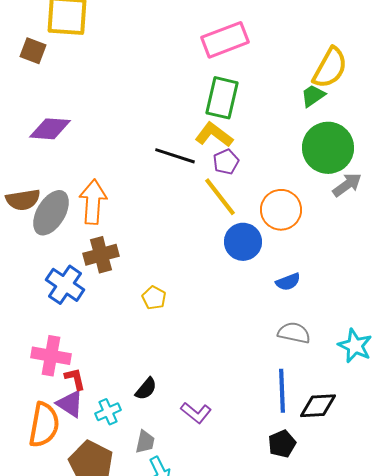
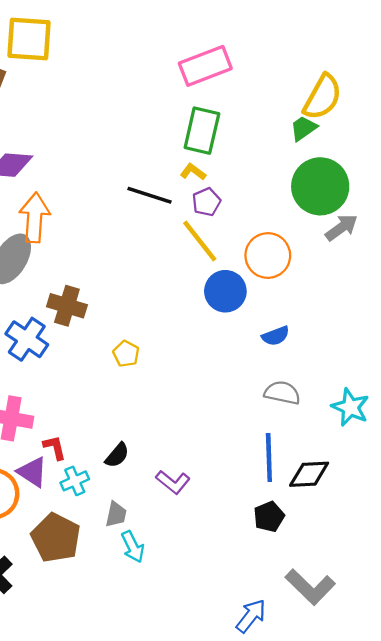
yellow L-shape: (214, 135) -> (193, 172), size x0.6
orange arrow: (93, 202) -> (35, 218), moved
brown cross: (101, 255) -> (67, 306), turned 32
red L-shape: (75, 379) -> (55, 447), moved

